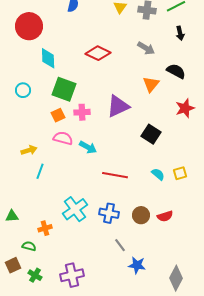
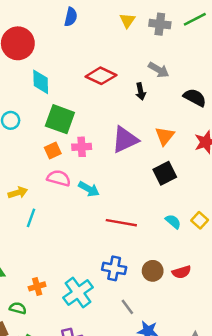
black arrow: (180, 33) -> (141, 91), moved
orange triangle: (151, 84) -> (165, 136), moved
black square: (151, 134) -> (165, 173), turned 30
yellow square: (180, 173) -> (200, 220), turned -32
cyan cross: (75, 209) -> (78, 292), moved

